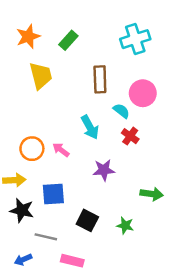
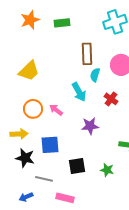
green rectangle: (68, 40) -> (62, 23), turned 42
yellow trapezoid: (41, 76) -> (29, 71), moved, turned 60
cyan semicircle: (121, 111) -> (95, 75), moved, turned -112
black square: (87, 220) -> (77, 166), turned -36

